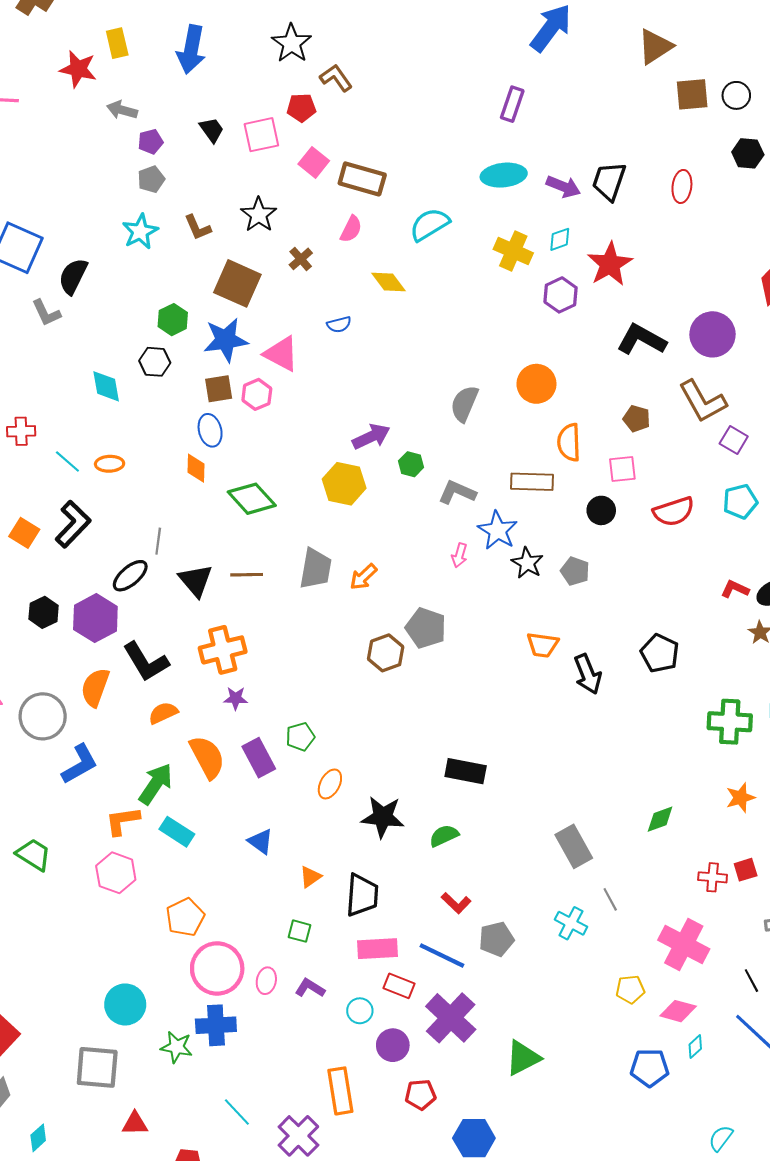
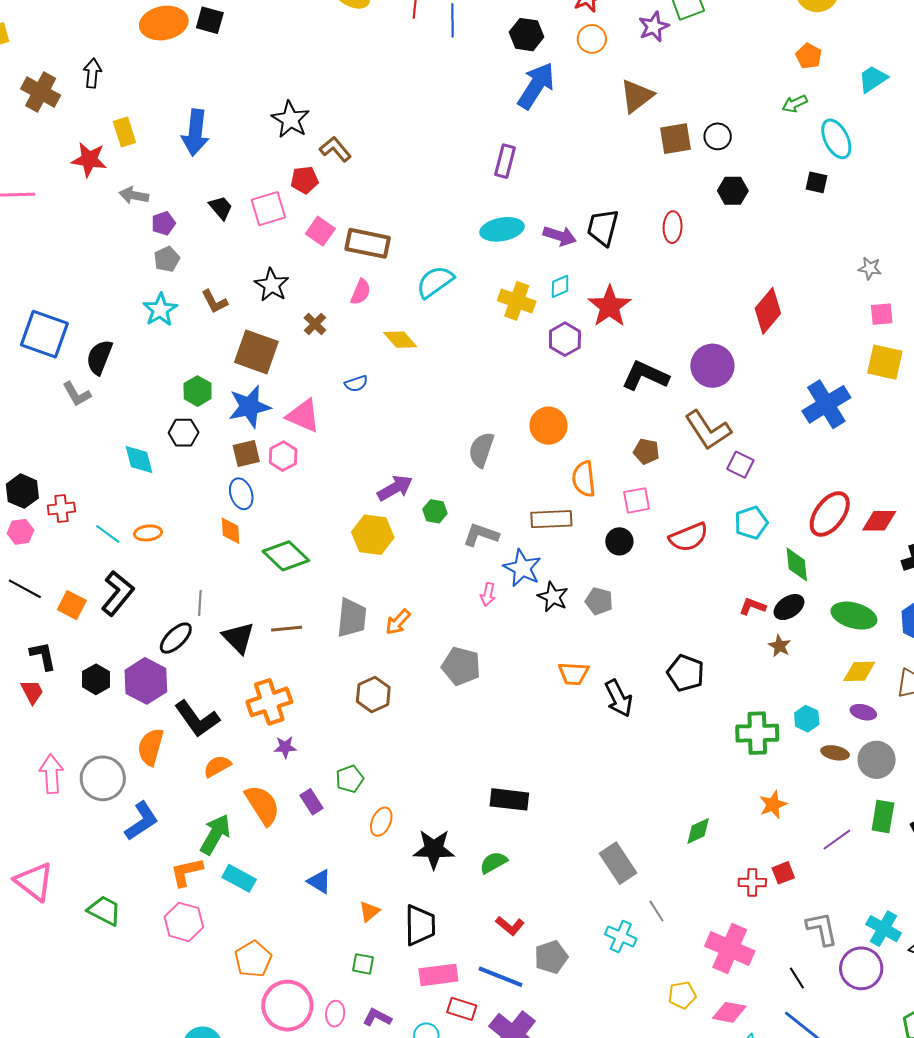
brown hexagon: (386, 653) -> (373, 694), moved
purple rectangle: (259, 758) -> (312, 802), size x0.7

